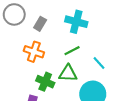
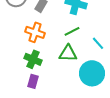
green cross: (45, 82) -> (33, 59), moved

